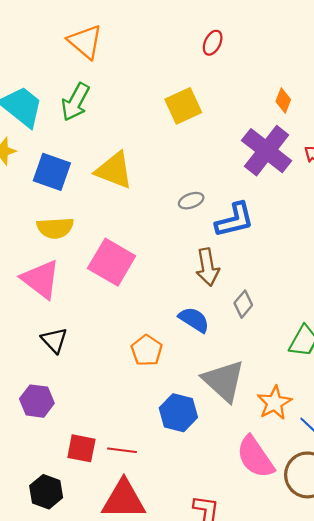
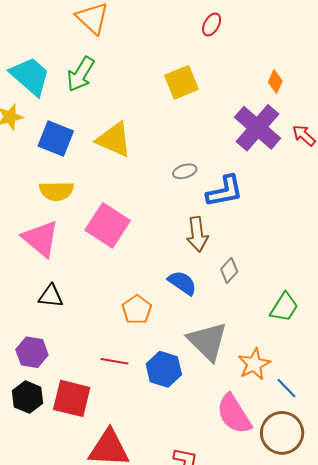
black triangle: (54, 340) -> (51, 296), turned -44
red square: (81, 448) -> (72, 398), size x1.4
red line: (122, 450) -> (114, 361), moved
black hexagon: (46, 492) -> (27, 397), moved

